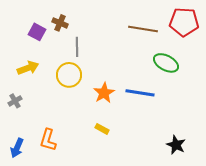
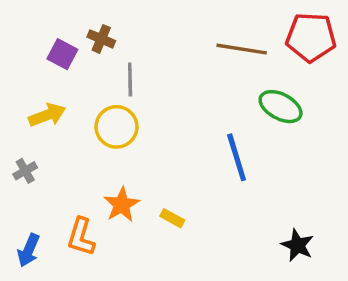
orange star: (104, 93) -> (122, 205), moved
blue line: (140, 93) -> (237, 157), turned 64

